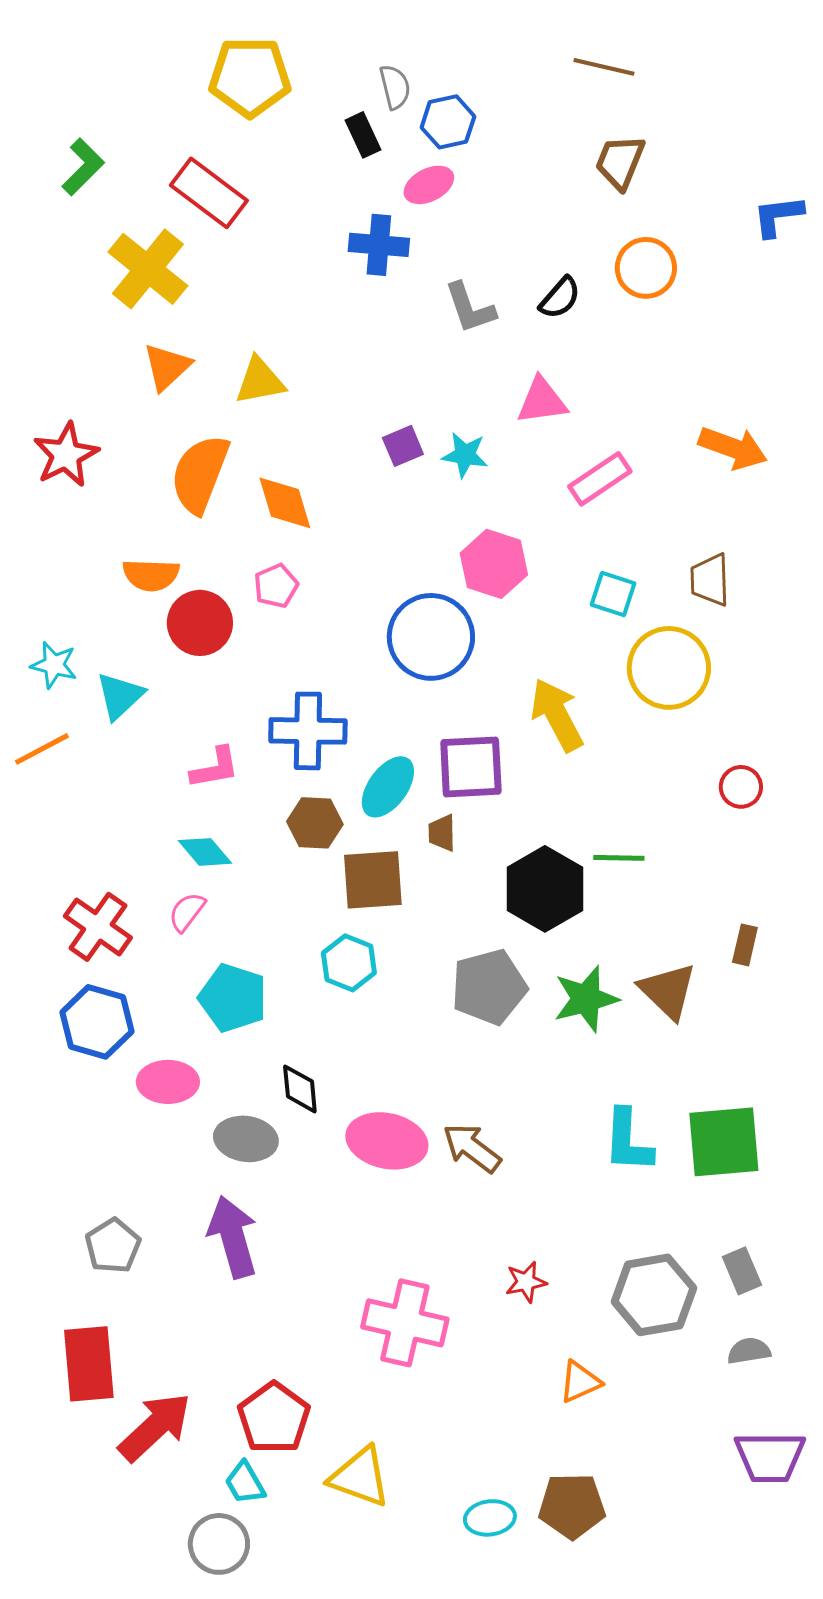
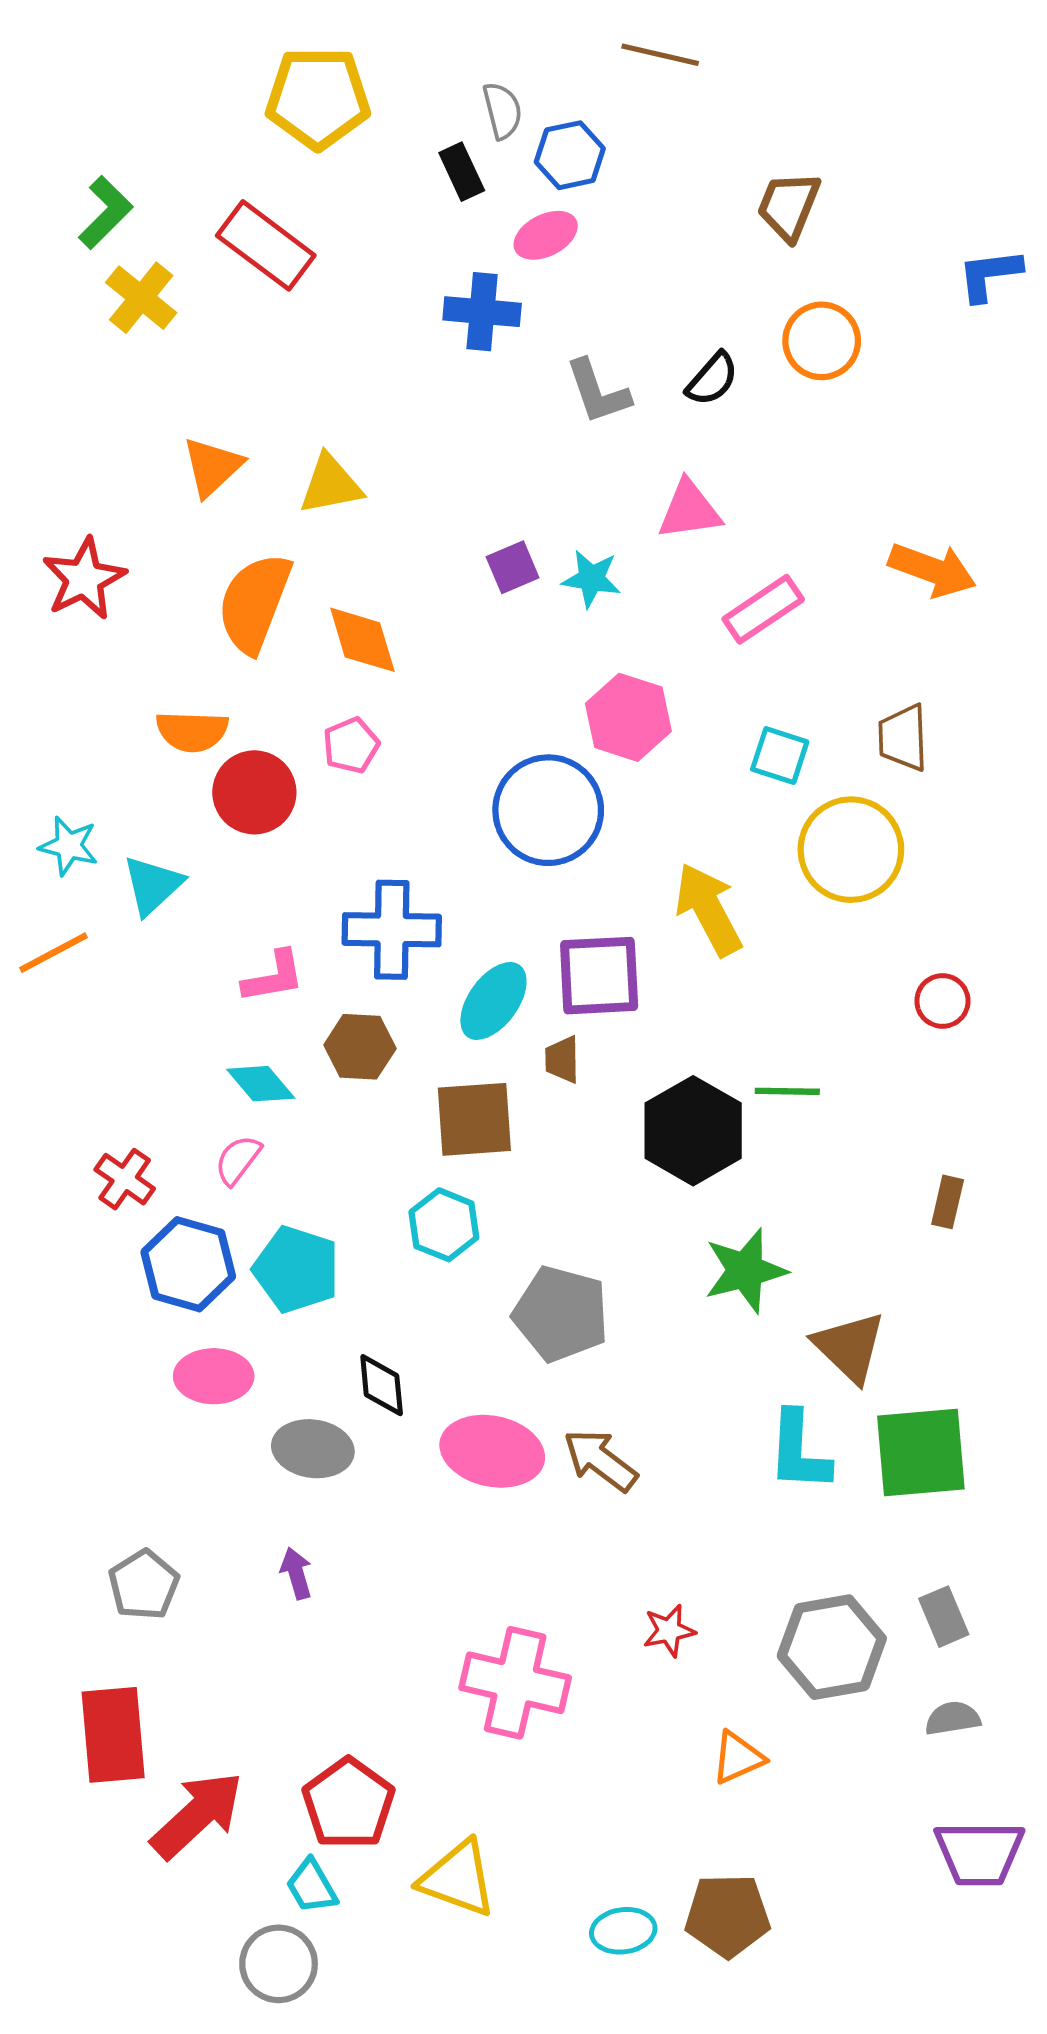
brown line: (604, 67) -> (660, 55), moved
yellow cross: (148, 269) -> (141, 298), moved, size x0.7
brown hexagon: (315, 823) -> (360, 1047), moved
red cross: (98, 927) -> (125, 1179), size x0.7
gray pentagon: (489, 987) -> (561, 1314), moved, turned 30
brown triangle: (668, 991) -> (850, 1347), moved
blue hexagon: (97, 1022) -> (188, 1264), moved
purple arrow: (233, 1237) -> (296, 1573), size x0.5

